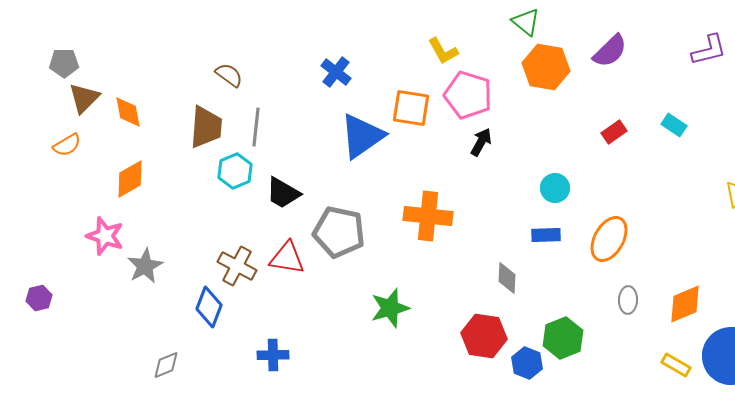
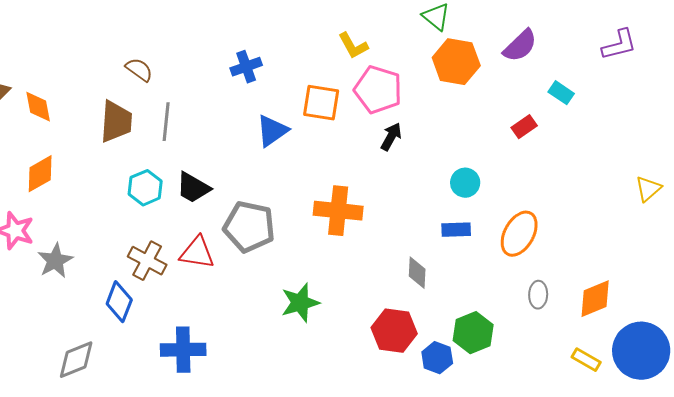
blue cross: (336, 72) -> (246, 67), turned 32
cyan rectangle: (674, 125) -> (561, 93), moved
blue triangle: (362, 136) -> (272, 131), size x0.7
cyan hexagon: (235, 171) -> (145, 188), moved
blue cross: (273, 355) -> (183, 350), size x1.4
gray diamond: (166, 365) -> (76, 360), size x1.4

